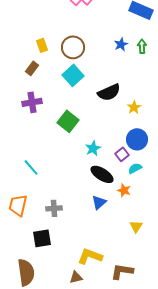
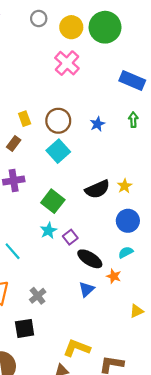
blue star: (121, 44) -> (97, 124), moved
black semicircle: (109, 92) -> (97, 189), moved
cyan star: (93, 148) -> (48, 231), moved
purple square: (122, 154) -> (70, 237), moved
gray cross: (54, 208) -> (38, 296), turned -35
yellow triangle: (136, 226) -> (137, 311), moved, turned 32

